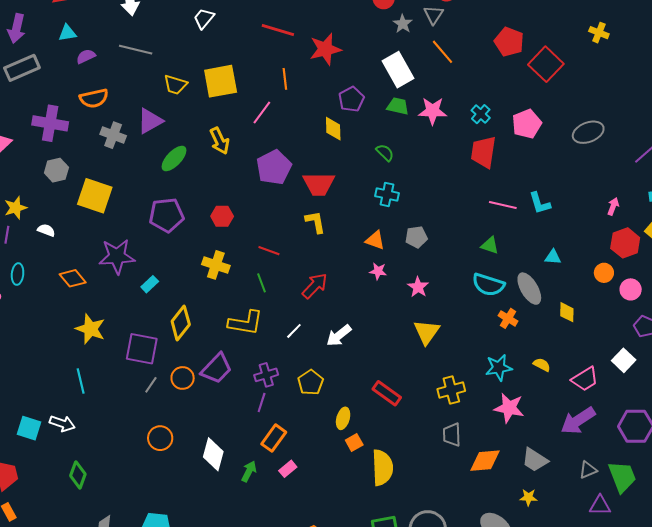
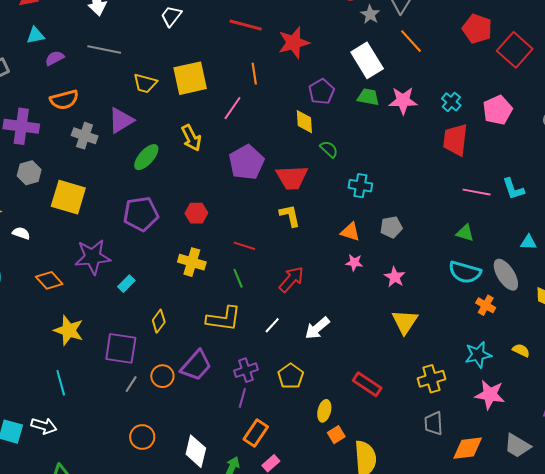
green semicircle: (385, 153) -> (329, 149), moved
yellow diamond: (181, 323) -> (159, 321), size x0.7

